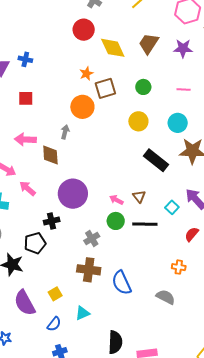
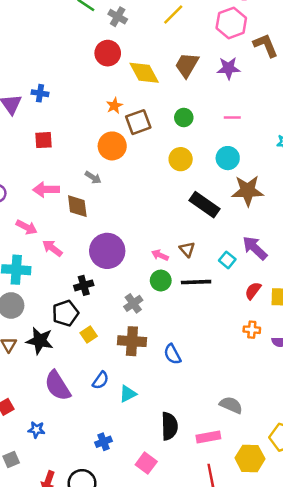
gray arrow: (65, 132) -> (93, 177), turned 112
orange cross: (179, 267) -> (252, 330), moved
blue semicircle: (122, 283) -> (172, 354), size x0.7
yellow square: (55, 294) -> (89, 334), moved
gray semicircle: (166, 297) -> (231, 405), moved
blue semicircle: (54, 324) -> (101, 380), moved

